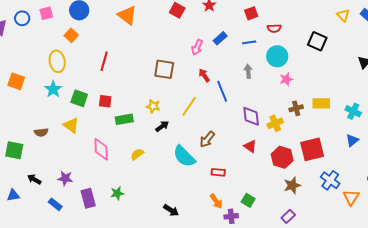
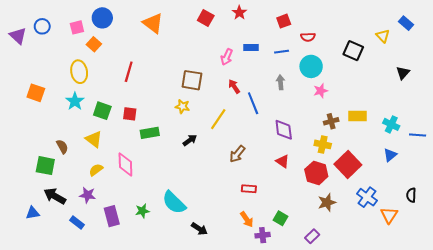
pink square: (46, 13) -> (77, 27), moved
yellow triangle: (343, 15) -> (383, 36), moved
blue rectangle: (220, 38) -> (251, 47), turned 40
yellow star: (153, 106) -> (182, 107), moved
yellow cross: (275, 123) -> (323, 144), moved, turned 35
brown semicircle: (41, 132) -> (62, 147), turned -112
red square: (312, 149) -> (348, 165), turned -30
green square: (14, 150) -> (45, 166), moved
yellow semicircle: (137, 154) -> (96, 170), moved
cyan semicircle: (184, 156) -> (174, 202), moved
black arrow: (34, 179) -> (55, 196), size x1.5
purple rectangle: (288, 216) -> (312, 236), moved

